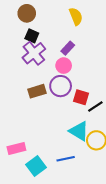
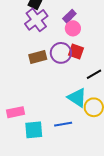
pink circle: (64, 66) -> (73, 28), moved
red square: (81, 97) -> (76, 52), moved
cyan square: (36, 166) -> (34, 130), turned 30

